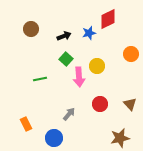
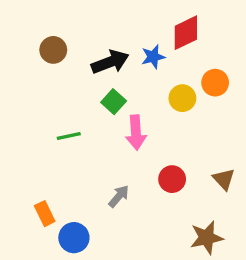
black arrow: (64, 36) -> (110, 62), size x1.5
orange circle: (131, 54) -> (215, 83), moved
yellow circle: (97, 66) -> (182, 98), moved
blue circle: (54, 138) -> (74, 238), moved

